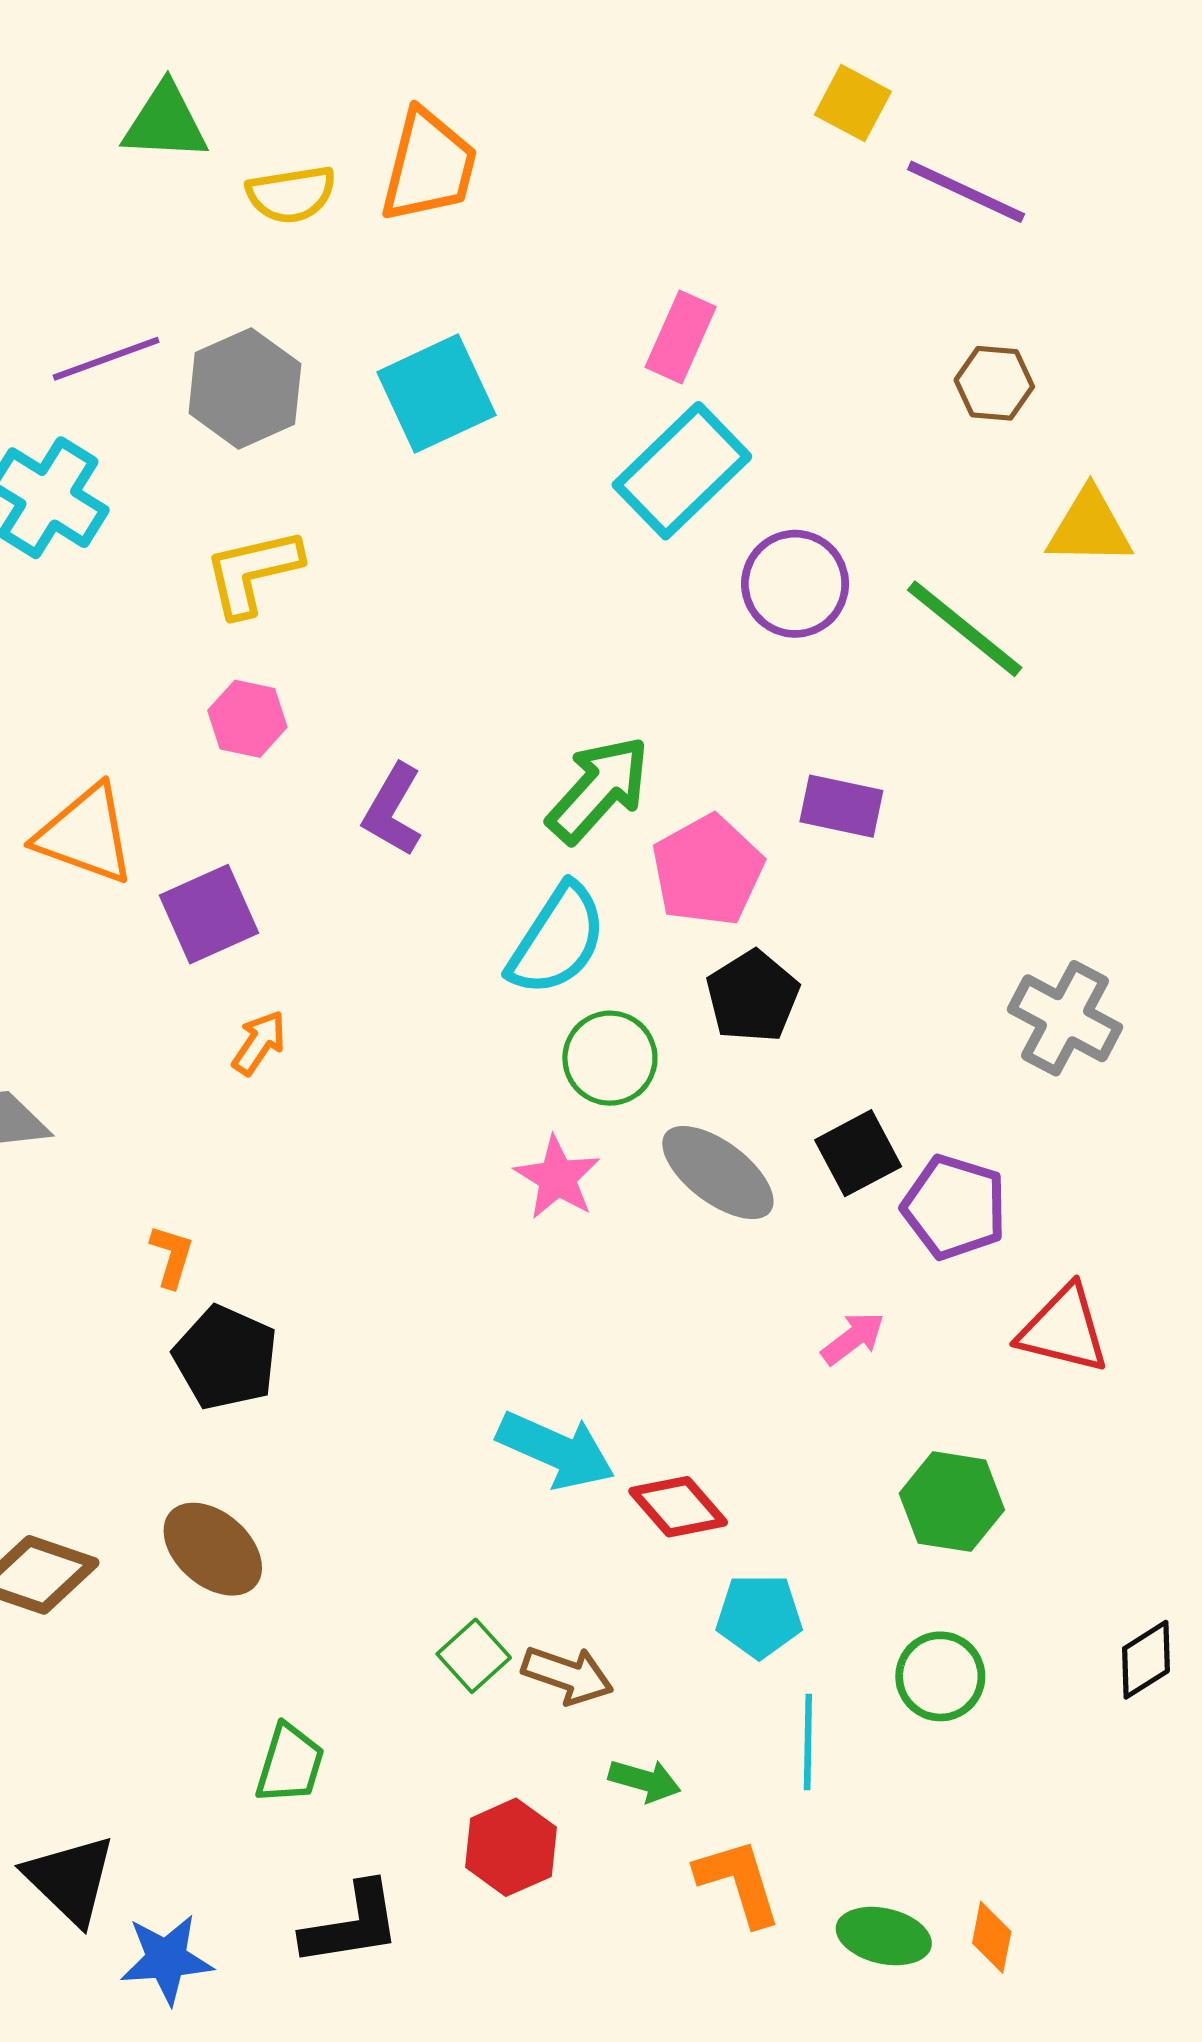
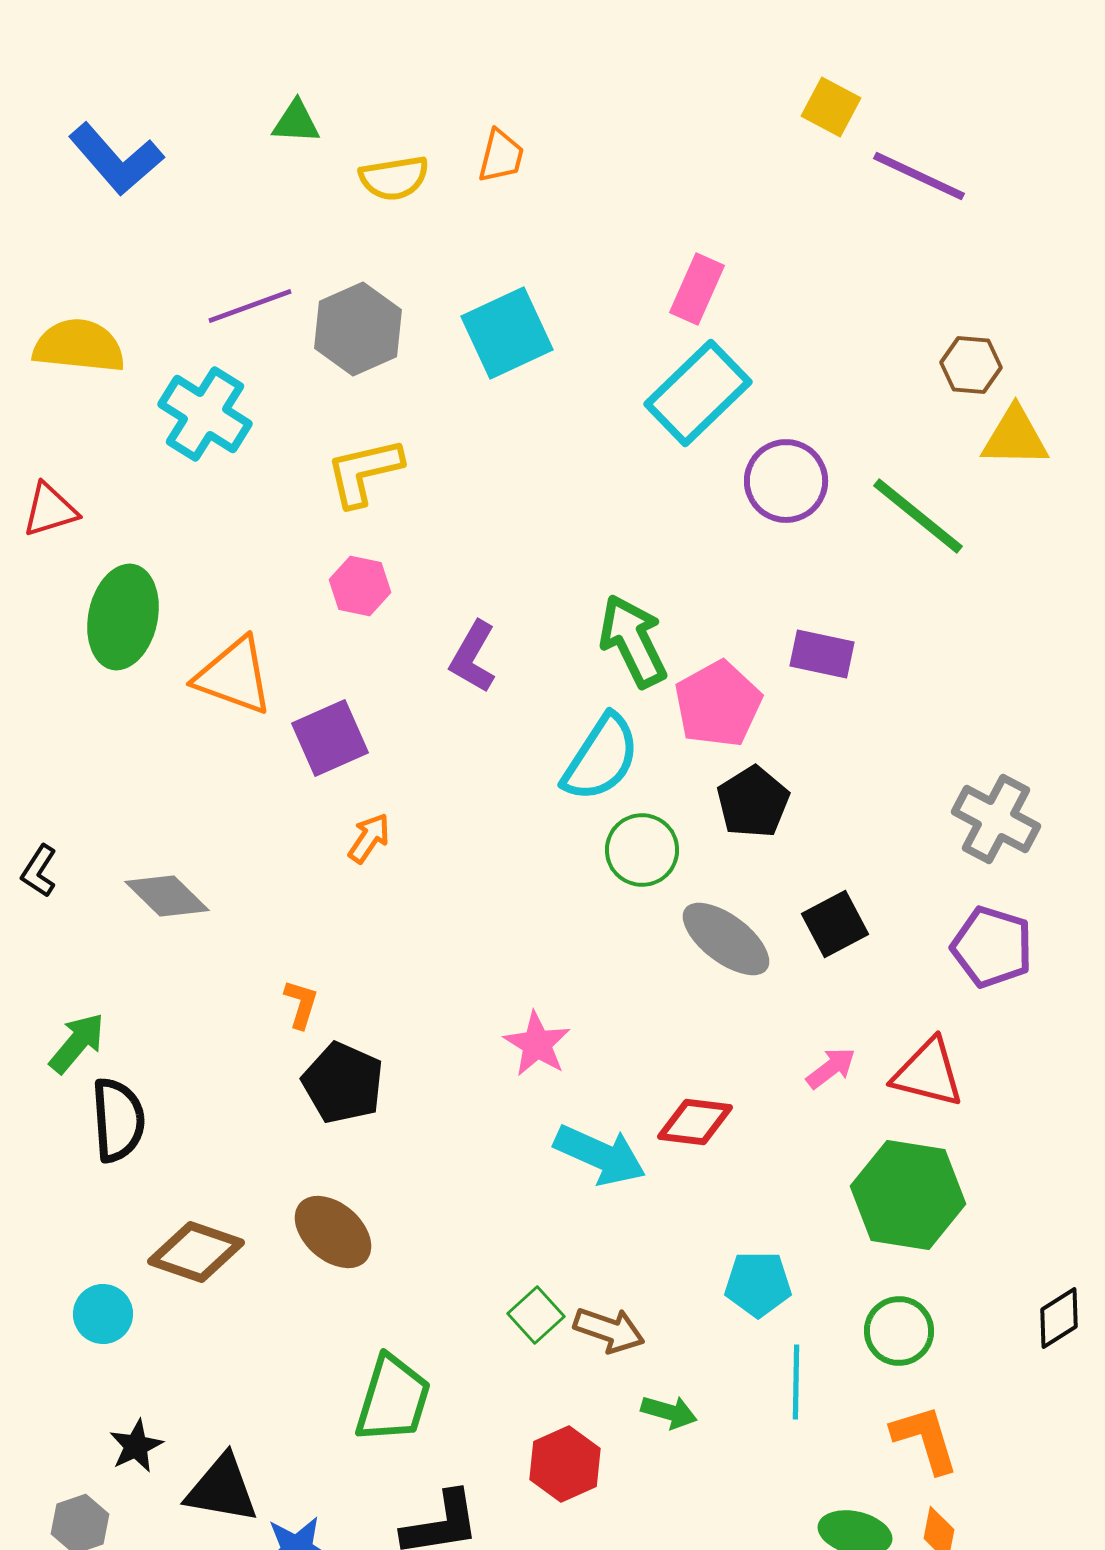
green triangle: (165, 122) -> (296, 122), size x0.7
orange trapezoid: (429, 166) -> (501, 156), size x0.6
brown hexagon: (994, 383) -> (971, 365), moved
green arrow: (598, 789) -> (633, 641), turned -68
pink star: (557, 1178) -> (537, 1044), moved
purple pentagon: (954, 1207) -> (992, 947), moved
red triangle: (1064, 1329) -> (928, 1073), moved
green hexagon: (952, 1502) -> (908, 1195), size x1.4
red diamond: (678, 1507) -> (695, 1122), moved, turned -42
green trapezoid: (290, 1764) -> (393, 1399), size x1.4
black triangle: (70, 1879) -> (222, 1489), turned -34
orange L-shape: (738, 1882) -> (925, 1439), moved

